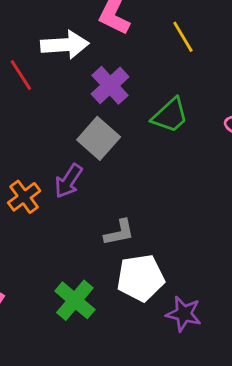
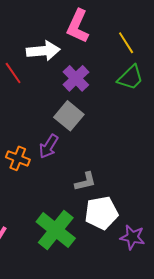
green trapezoid: (170, 115) -> (130, 78), moved
orange cross: (24, 197) -> (18, 158), turned -30
green cross: (75, 300) -> (56, 230), size x1.4

